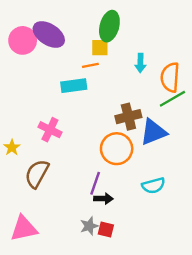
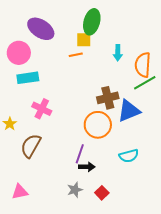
pink circle: (23, 40) -> (19, 53), moved
cyan rectangle: (74, 86) -> (28, 78), moved
pink triangle: (24, 228) -> (20, 192), size x0.7
red square: (106, 230) -> (102, 193), moved, turned 32

